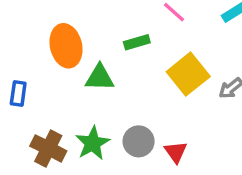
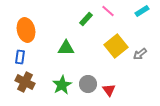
green rectangle: (137, 42) -> (86, 19), moved, turned -32
orange ellipse: (66, 46) -> (26, 30), moved
brown cross: (48, 148) -> (25, 82), moved

